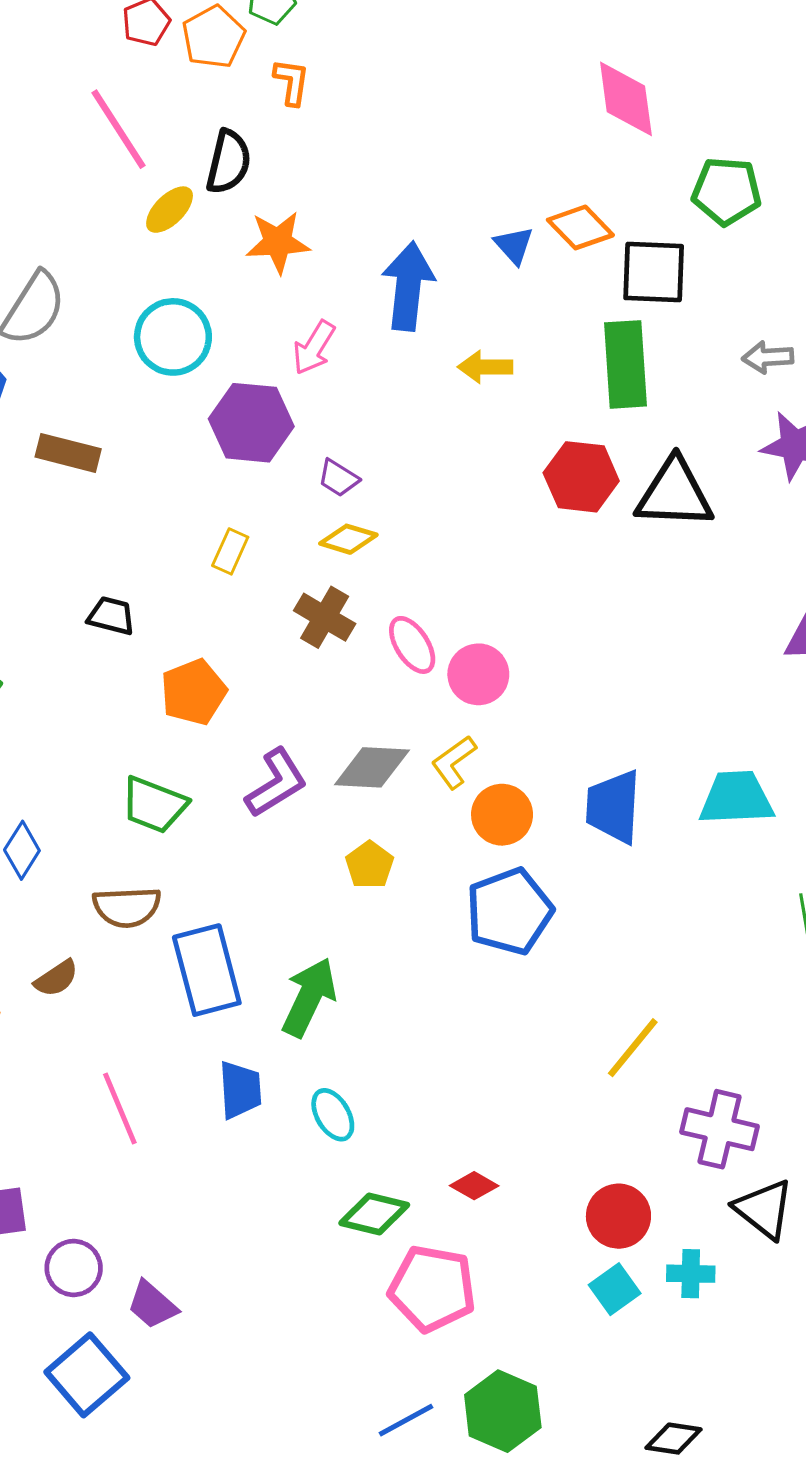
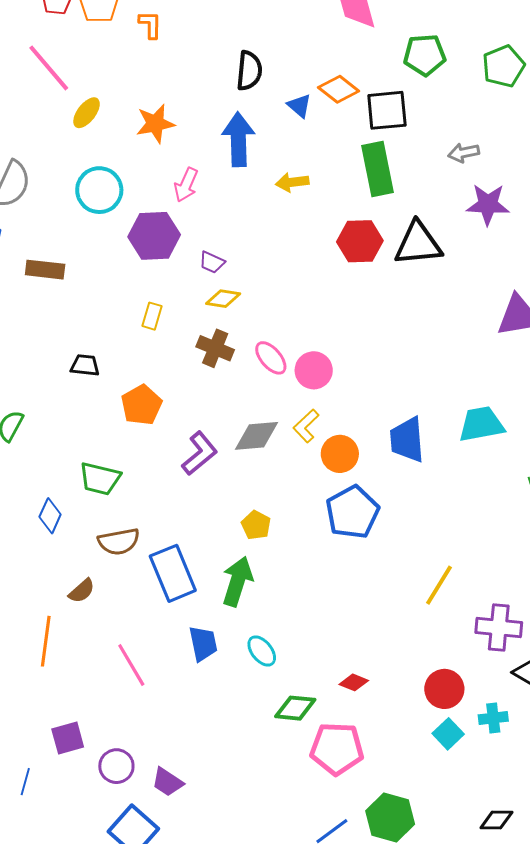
black semicircle: (228, 162) -> (249, 71), moved
green trapezoid: (154, 805) -> (100, 479), moved
yellow pentagon: (370, 865) -> (256, 525), moved

